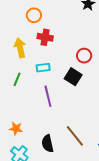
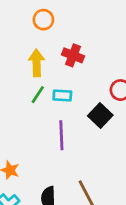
orange circle: (34, 15) -> (43, 20), moved
green line: (17, 79) -> (38, 95), moved

